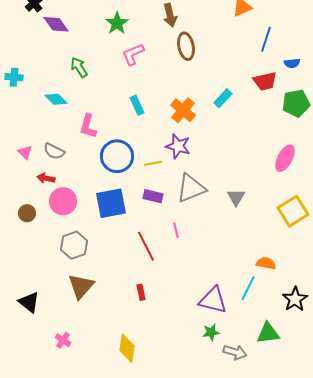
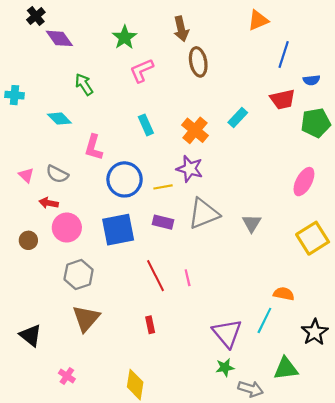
pink line: (176, 230) -> (188, 278), moved
purple triangle: (213, 300) -> (227, 333), turned 36

